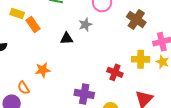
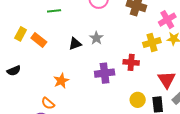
yellow rectangle: (17, 14) -> (21, 34), turned -64
gray star: (85, 25) -> (96, 38), moved
purple cross: (84, 94) -> (105, 73), moved

